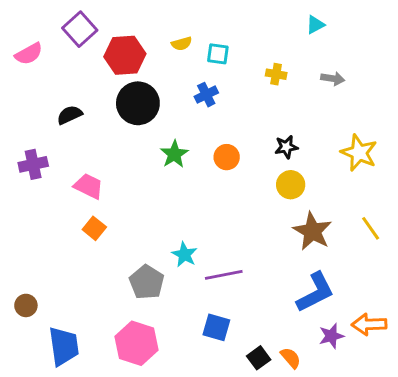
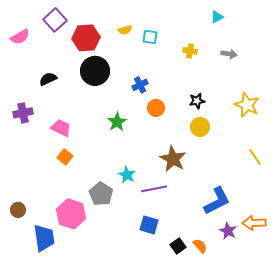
blue cross: (206, 95) -> (140, 85), moved
green star: (174, 154) -> (117, 122), moved
brown star: (312, 231) -> (173, 159), moved
purple star: (331, 336) -> (228, 231), turned -30
pink hexagon: (136, 343) -> (71, 214), moved

